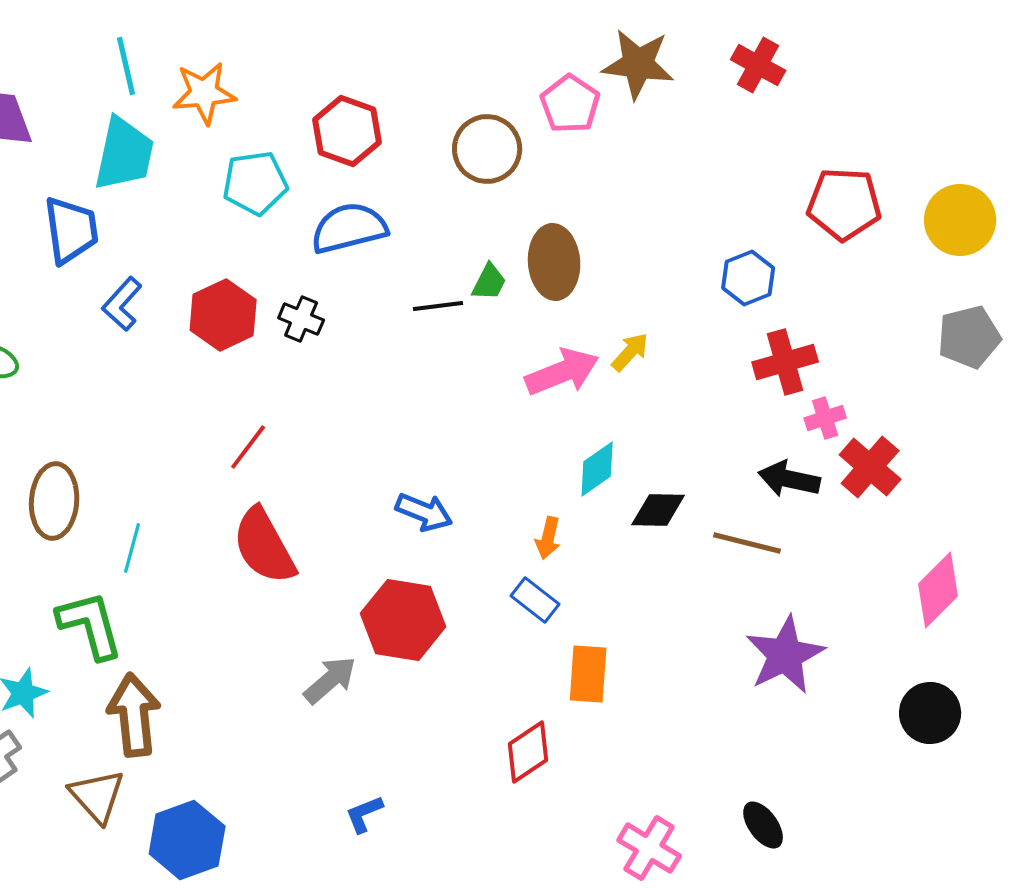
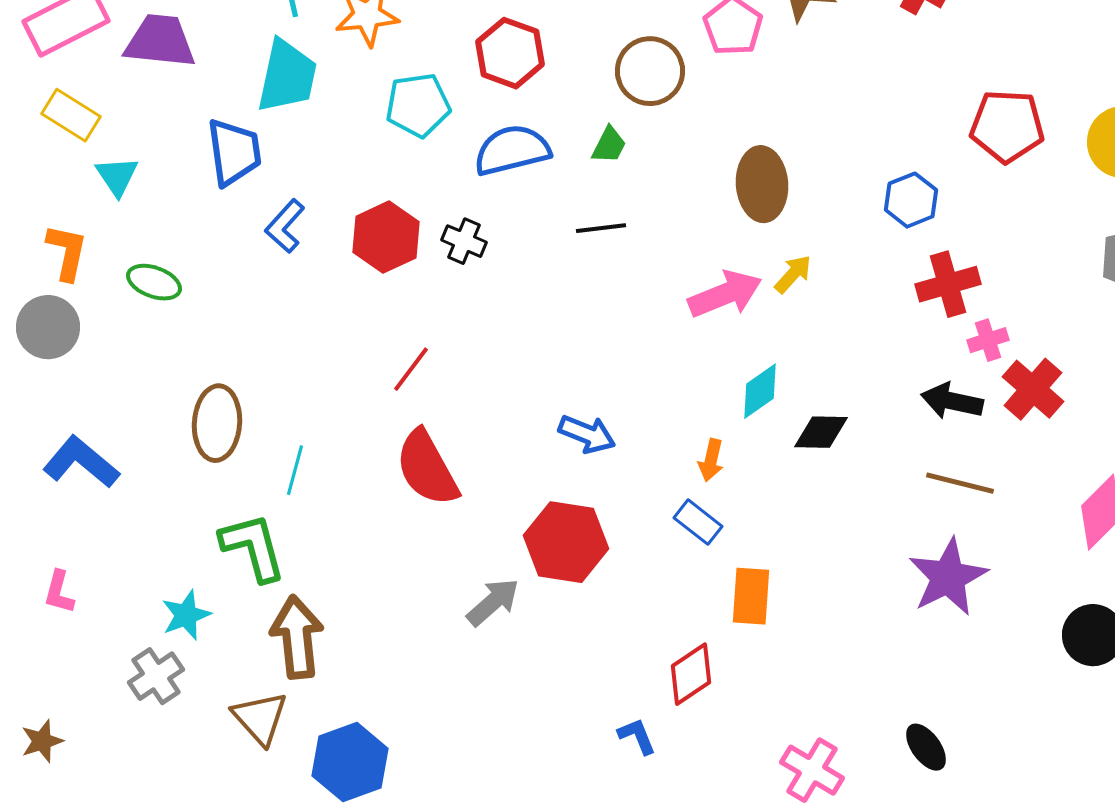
brown ellipse: (554, 262) -> (762, 184), moved
green trapezoid: (489, 282) -> (609, 145), moved
brown line: (747, 543) -> (960, 483), moved
blue L-shape: (364, 814) -> (637, 736), moved, turned 90

